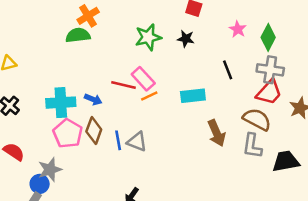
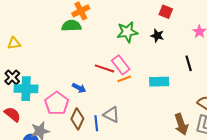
blue arrow: (93, 99) -> (79, 88), moved
cyan cross: (61, 103) -> (26, 89), moved
brown diamond: (94, 131) -> (77, 119), moved
brown arrow: (217, 133) -> (181, 124), moved
blue line: (118, 140) -> (96, 123), moved

